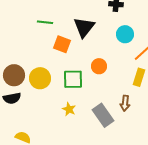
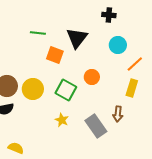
green square: (73, 79) -> (66, 90), turned 30

